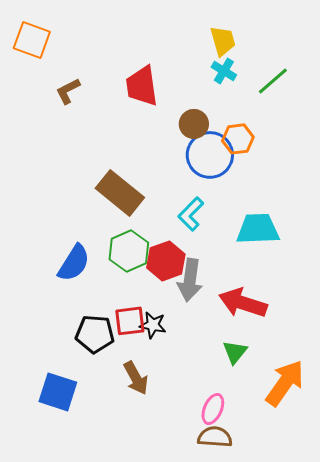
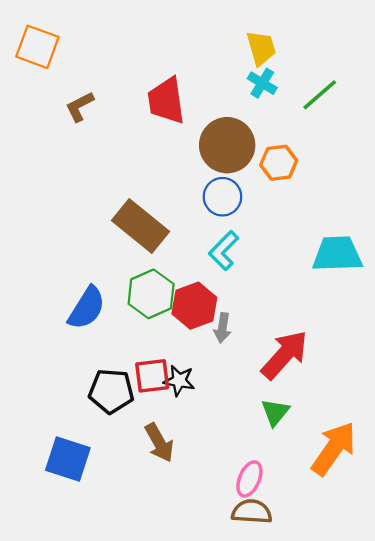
brown circle: (194, 124) -> (227, 145), size x1.6
blue circle: (210, 155) -> (222, 197), moved, size x0.7
cyan trapezoid: (258, 229) -> (337, 254), moved
gray arrow: (190, 280) -> (222, 328), size x0.6
red arrow: (243, 303) -> (285, 355), turned 114

